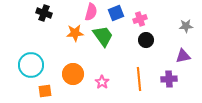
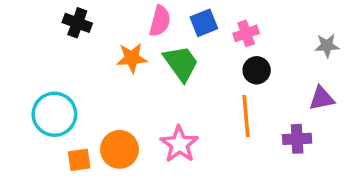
orange circle: (73, 74) -> (119, 149), moved
orange line: (139, 79) -> (246, 116), moved
pink star: (102, 82) -> (179, 144), size x1.5

